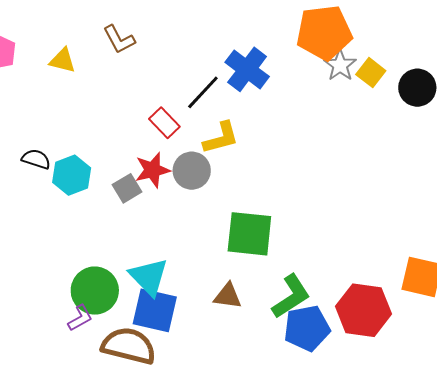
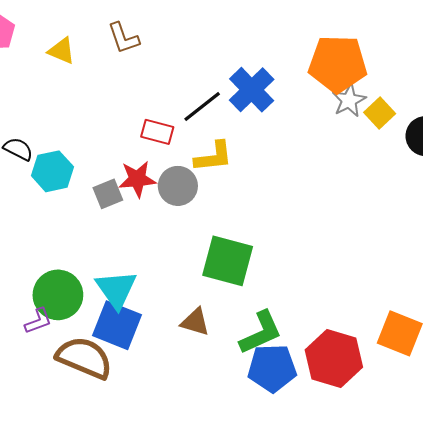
red rectangle: (164, 123) -> (157, 132), turned -40

